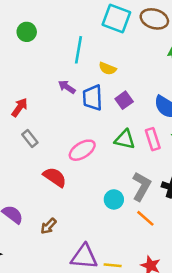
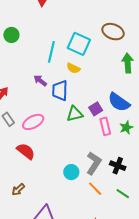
cyan square: (116, 19) -> (79, 44), moved
purple square: (124, 100) -> (96, 109), moved
green triangle: (125, 139) -> (75, 114), moved, turned -30
pink ellipse: (82, 150) -> (33, 122), moved

